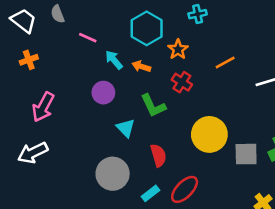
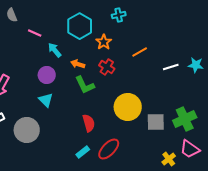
orange arrow: (141, 66) -> (78, 64), moved
cyan triangle: (126, 128) -> (46, 100), moved
gray circle: (113, 174) -> (27, 130), moved

